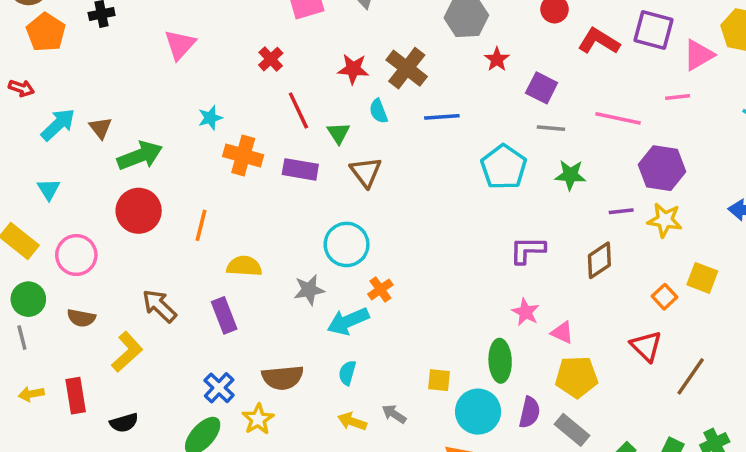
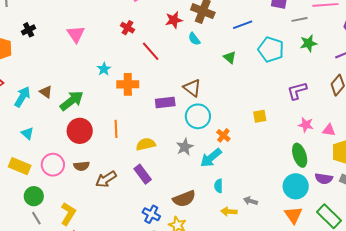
blue line: (442, 117) -> (243, 25), moved
gray line: (551, 128) -> (299, 19), moved
green triangle: (338, 133) -> (230, 57), moved
purple rectangle: (300, 169) -> (165, 102), moved
brown triangle: (366, 172) -> (192, 88), moved
brown arrow: (159, 306) -> (106, 179), turned -60
brown semicircle: (81, 318) -> (81, 166), moved
yellow L-shape: (127, 352) -> (68, 214), moved
yellow square: (439, 380) -> (260, 116), moved
purple semicircle: (530, 412) -> (324, 179), turned 102

